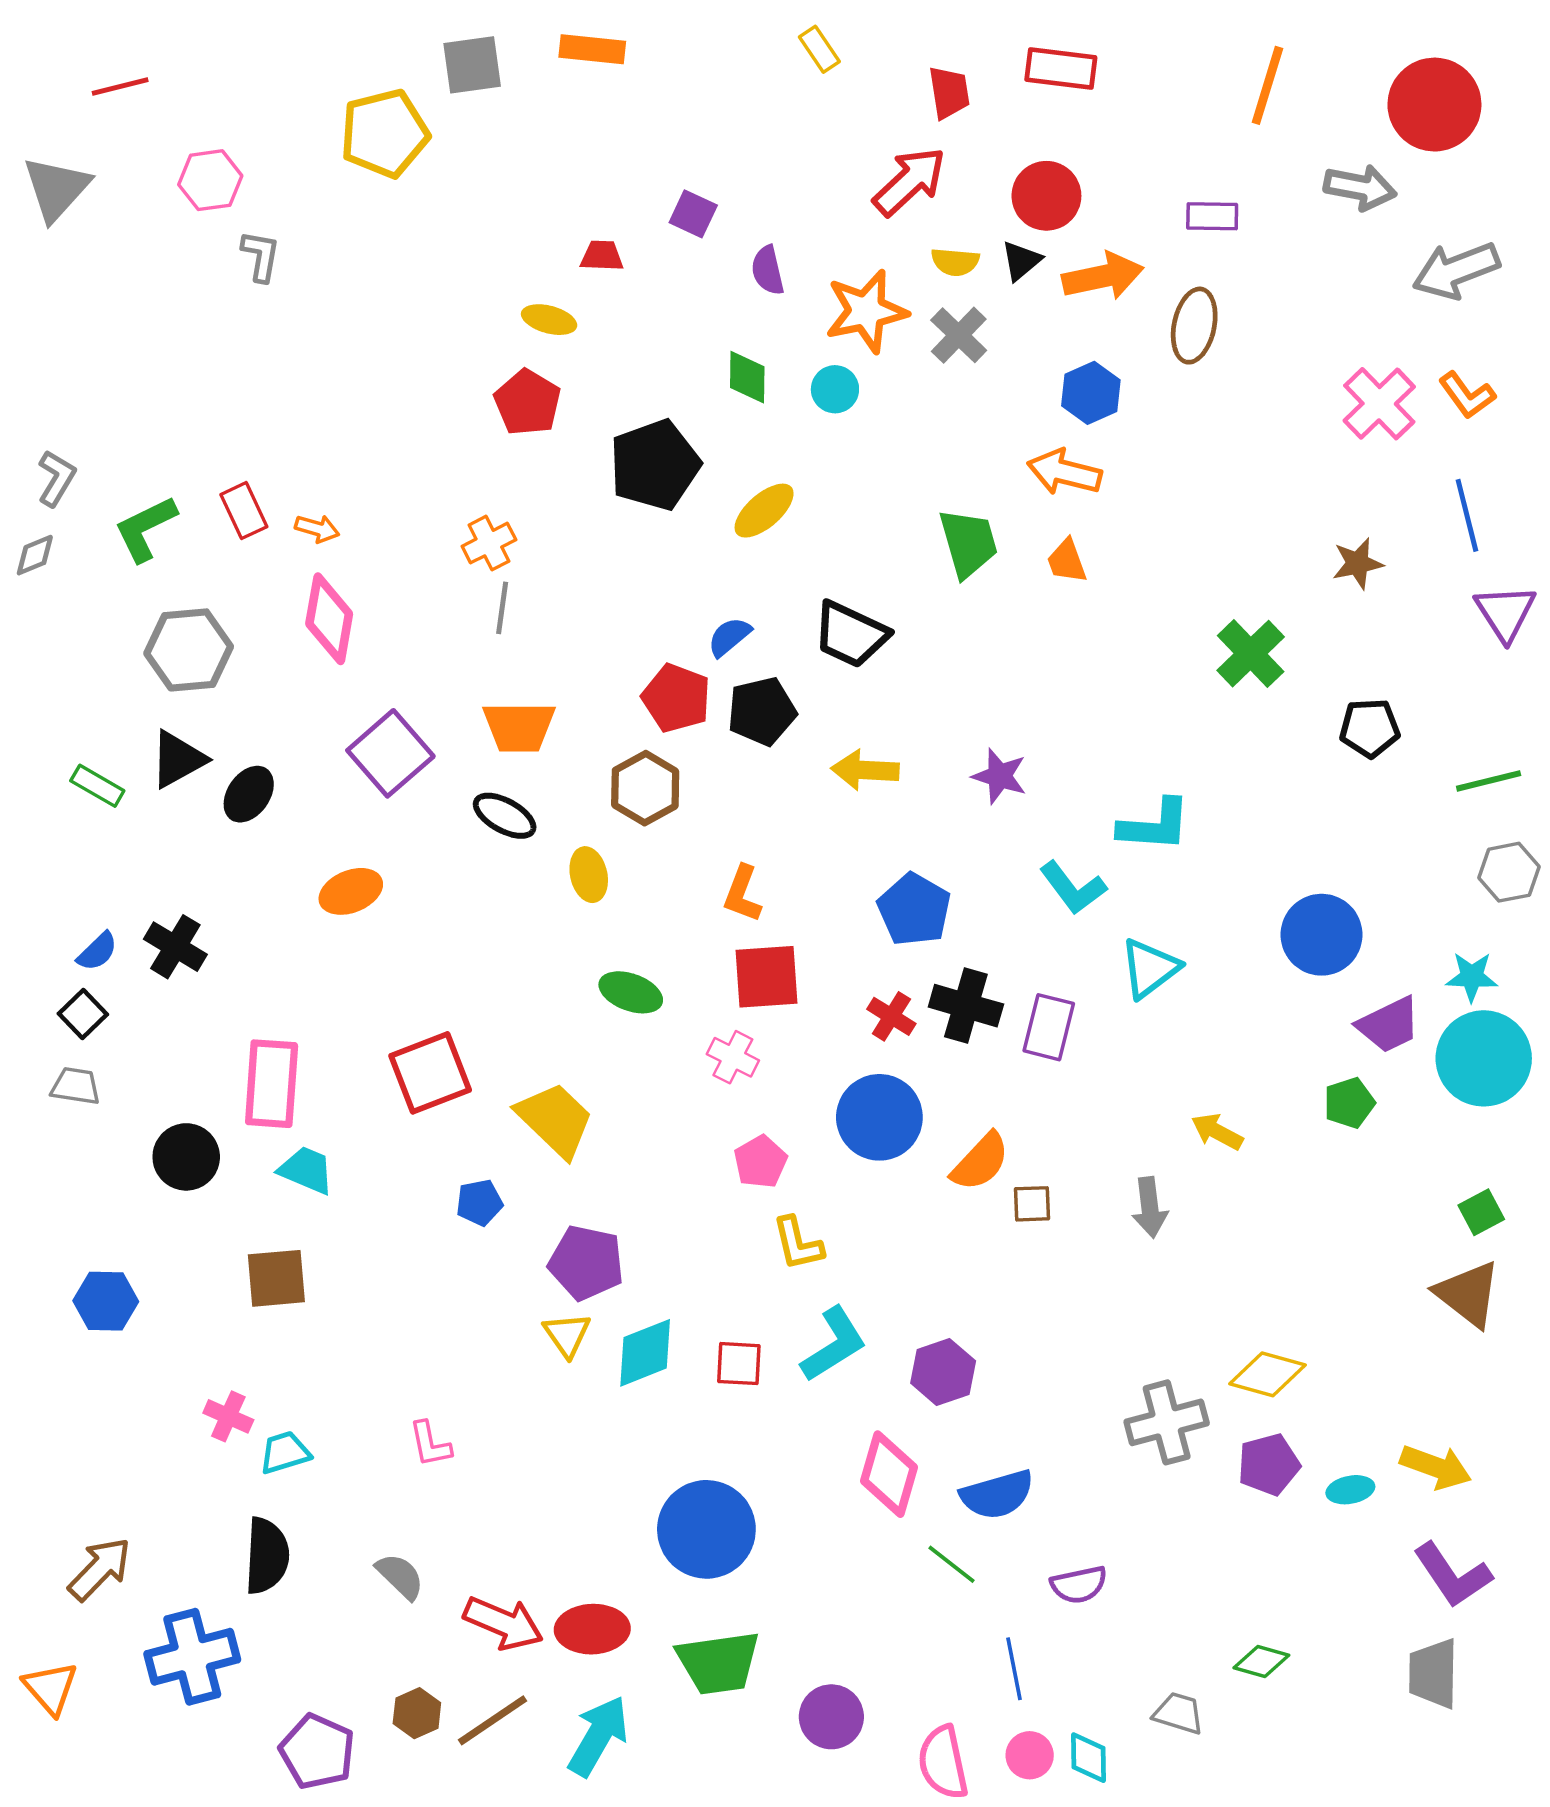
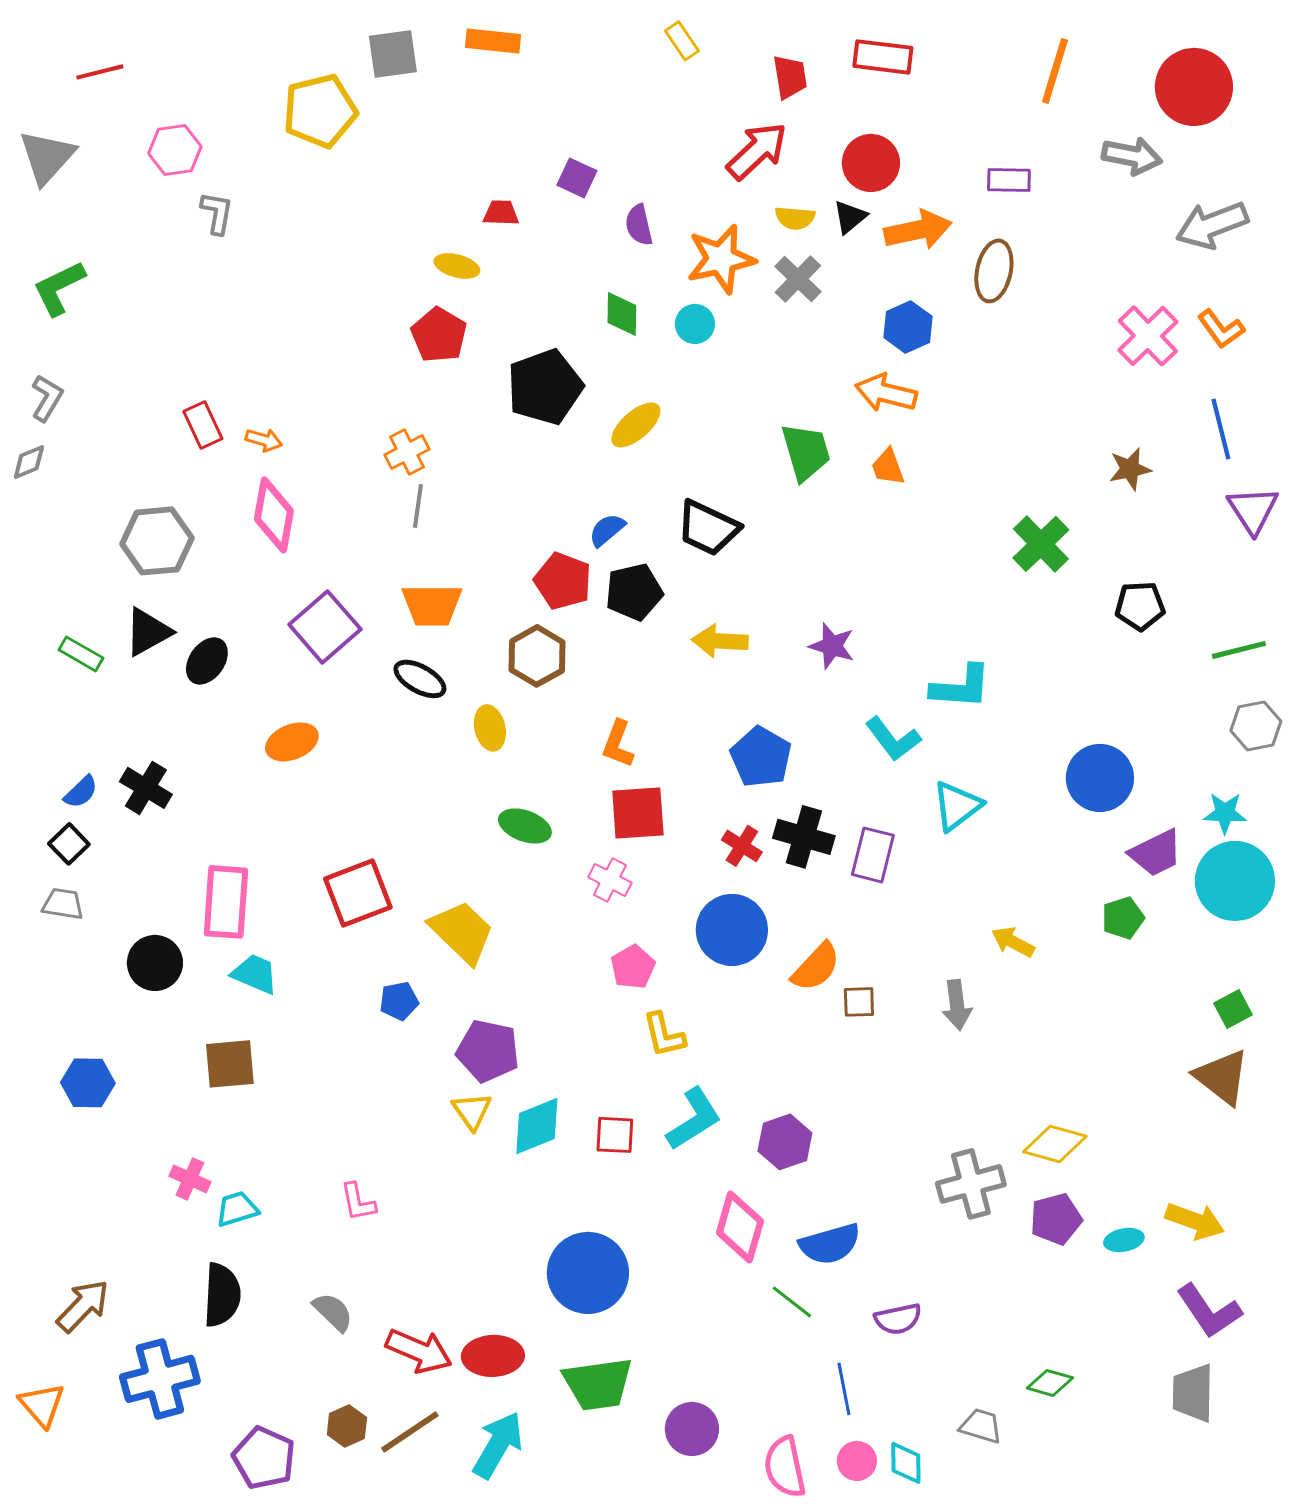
green L-shape: (145, 529) -> (59, 288), moved

